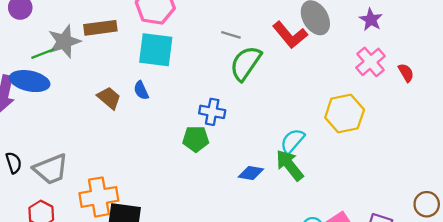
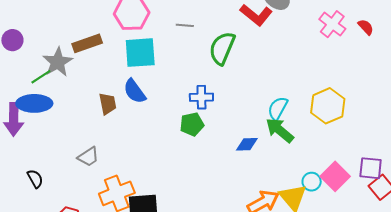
gray line: (231, 35) -> (185, 25), moved
blue semicircle: (141, 90) -> (135, 91), size x1.5
brown trapezoid: (109, 98) -> (108, 104), turned 50
yellow hexagon: (345, 114) -> (328, 106), moved
gray trapezoid: (51, 169) -> (88, 157), moved, size x0.7

